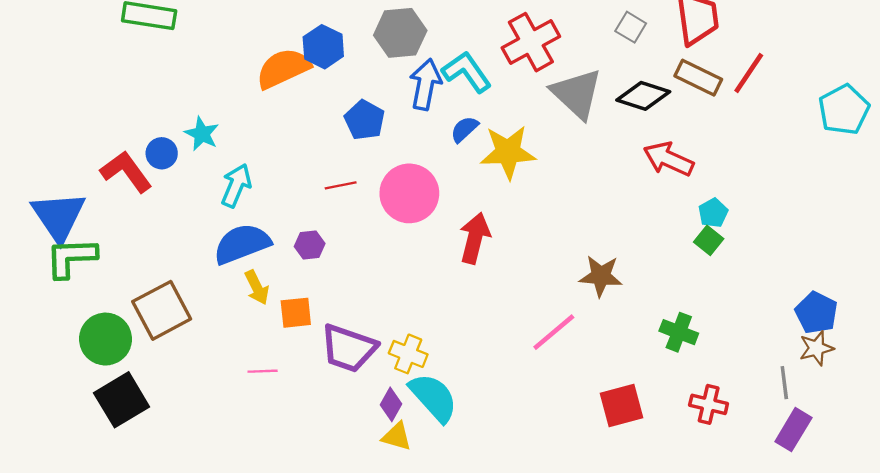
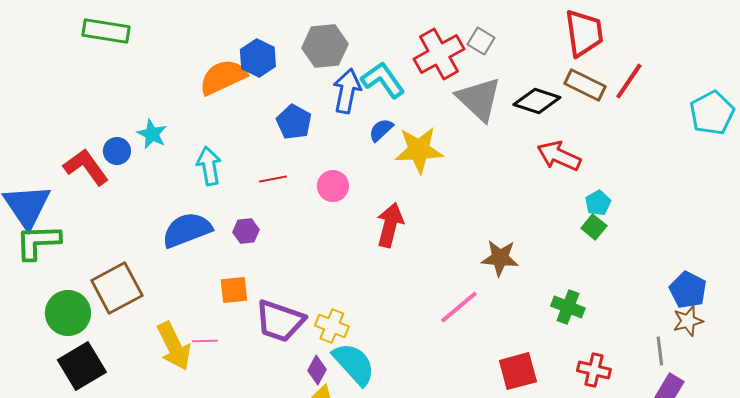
gray square: (631, 27) -> (481, 41), moved
cyan arrow: (236, 185) -> (209, 166), moved, turned -33
pink circle: (409, 193) -> (333, 186), size x0.6
yellow arrow: (257, 287) -> (174, 346), moved, size x1.6

